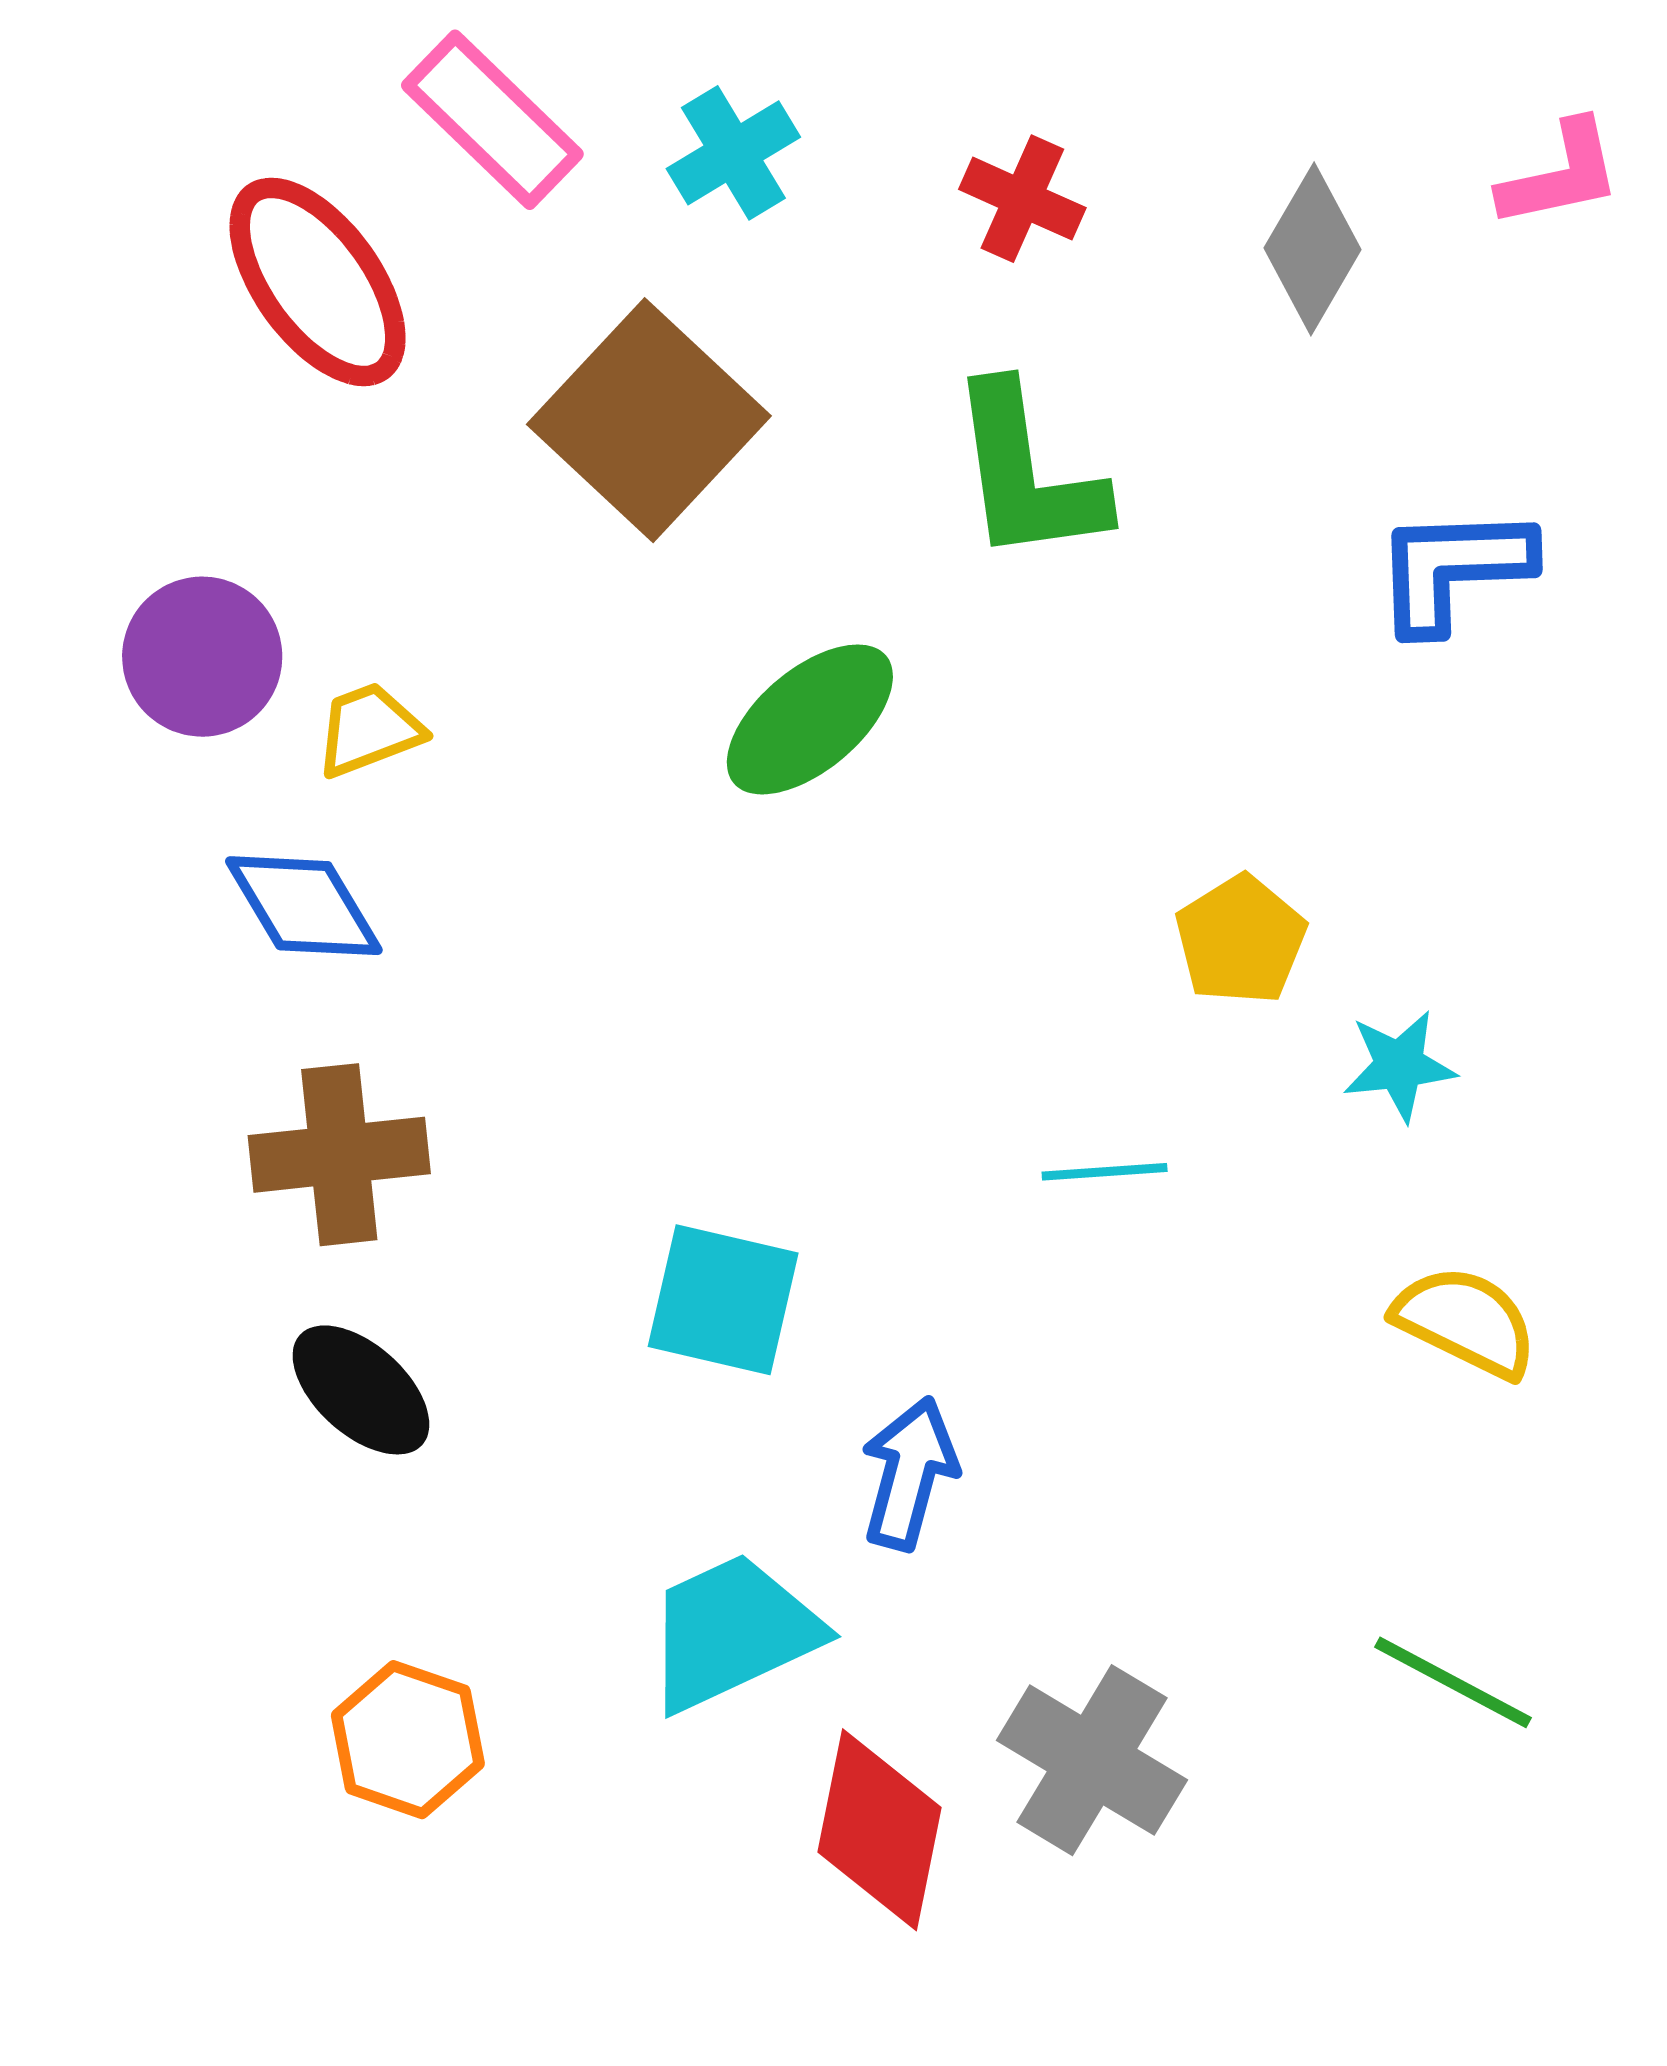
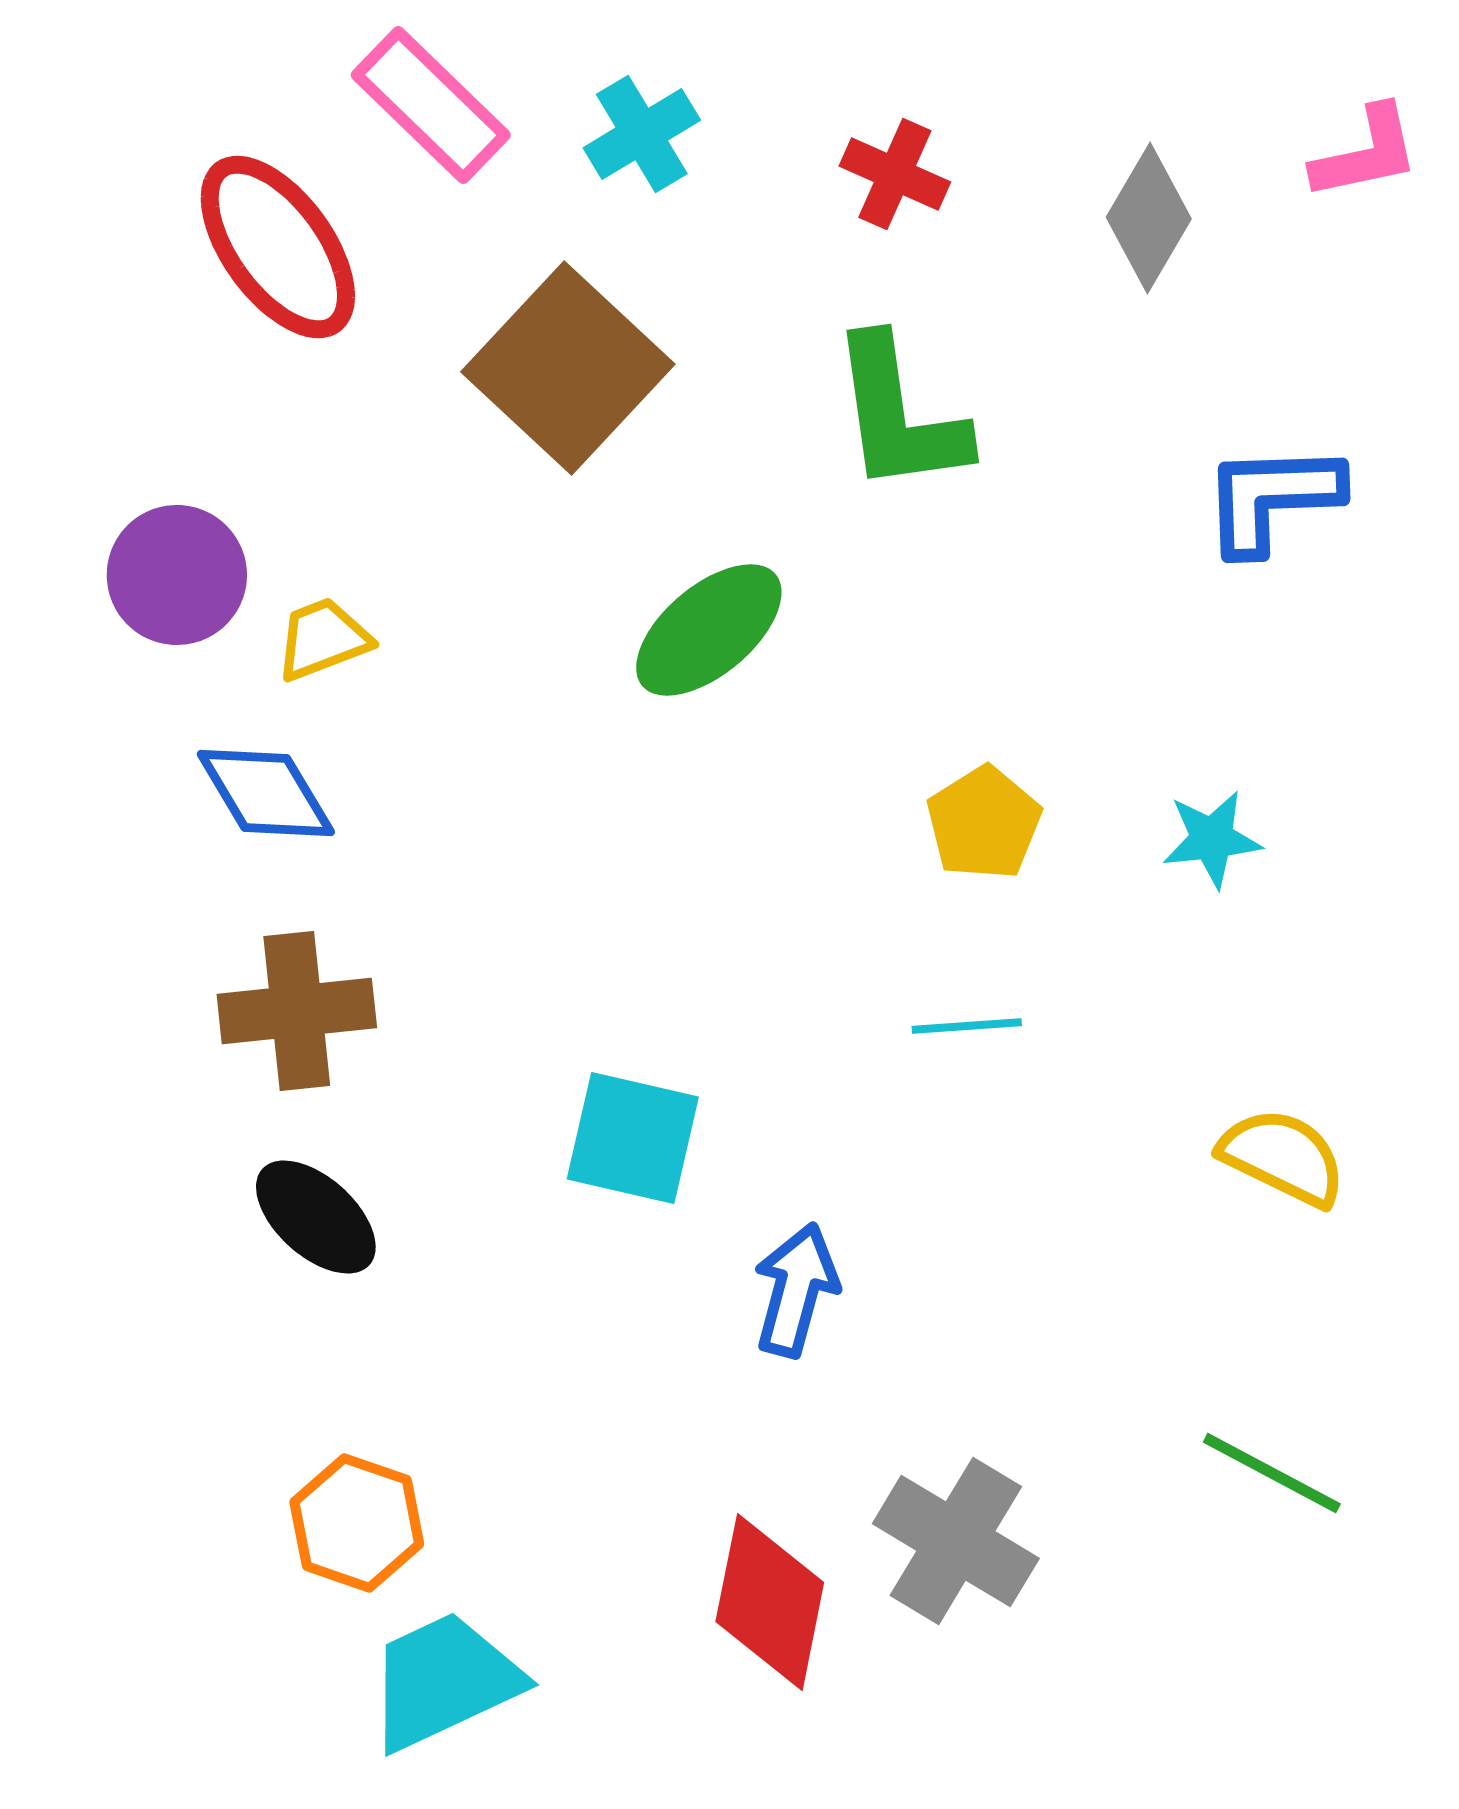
yellow pentagon: (1241, 940) -> (984, 823), moved
cyan star: (1399, 1066) -> (1212, 839), moved
cyan trapezoid: (732, 1632) -> (444, 1681), moved

